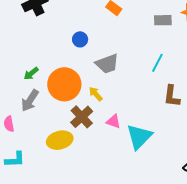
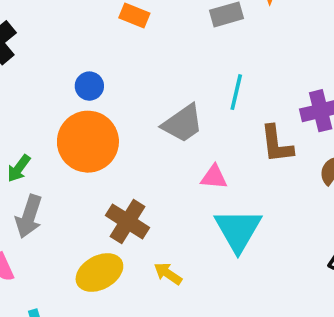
gray trapezoid: (107, 64) -> (183, 123), moved
orange circle: (64, 84) -> (88, 142), moved
yellow arrow: (96, 94) -> (168, 274), moved
pink triangle: (113, 121) -> (214, 177), moved

